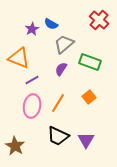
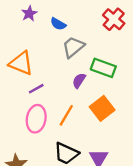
purple star: (32, 29) -> (29, 13), moved
purple semicircle: (61, 69) -> (79, 81), moved
orange square: (89, 97) -> (102, 108), size x1.5

